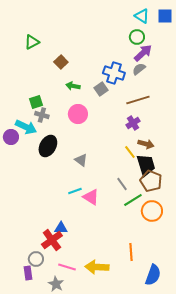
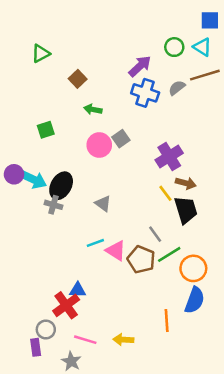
cyan triangle: (142, 16) -> (202, 47), moved
purple arrow: (143, 53) -> (140, 66), moved
gray square: (101, 89) -> (121, 139), moved
brown line: (138, 100) -> (205, 75), moved
gray cross: (42, 115) -> (53, 205), moved
purple cross: (133, 123) -> (169, 156), size x1.5
cyan arrow: (26, 127) -> (33, 179), moved
brown pentagon: (151, 181) -> (141, 260), moved
yellow arrow: (97, 267) -> (123, 340), size x0.7
blue semicircle: (153, 275) -> (195, 300), moved

